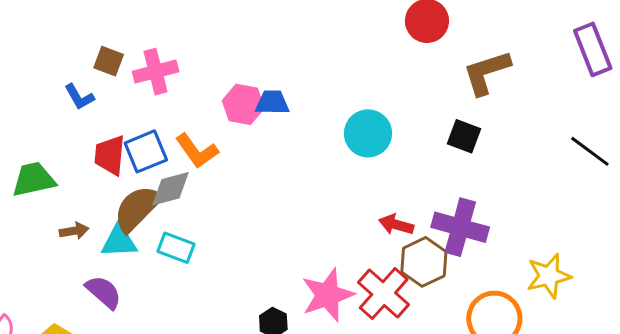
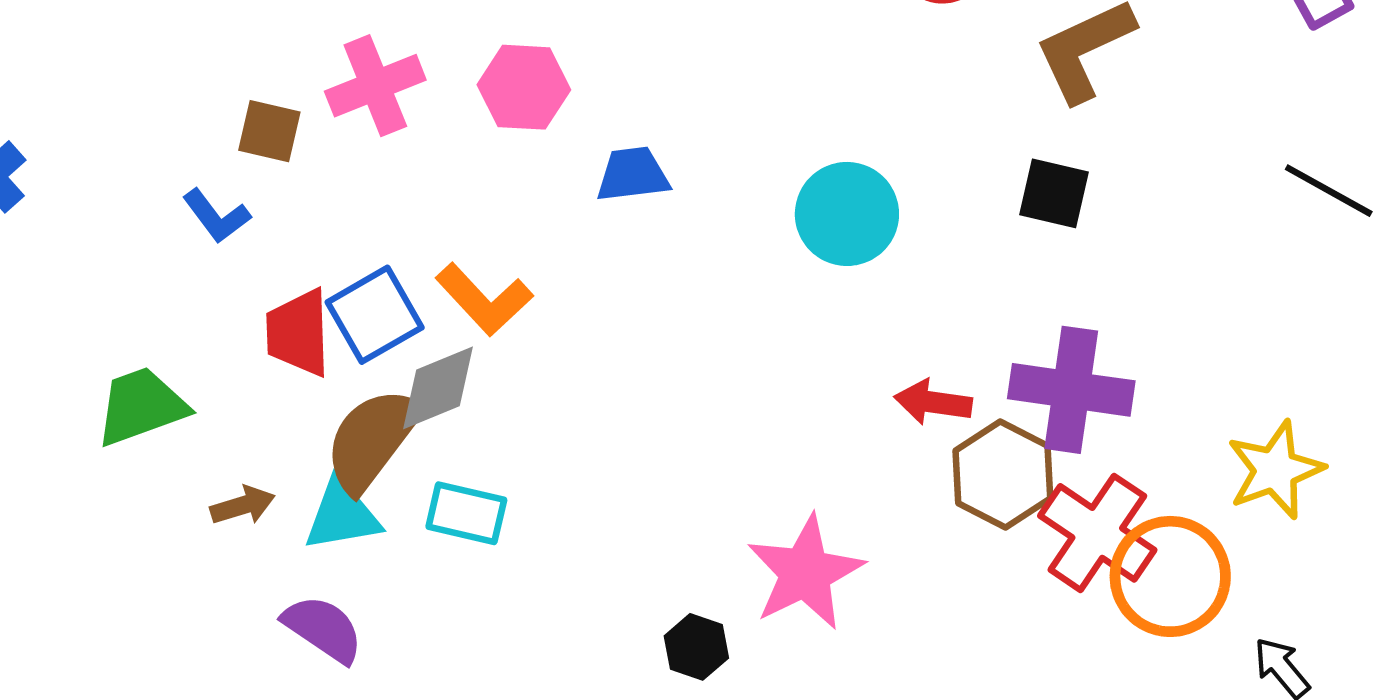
pink cross: (156, 72) -> (375, 86), moved
pink hexagon: (243, 104) -> (524, 87), moved
red cross: (384, 294) -> (1097, 533), moved

